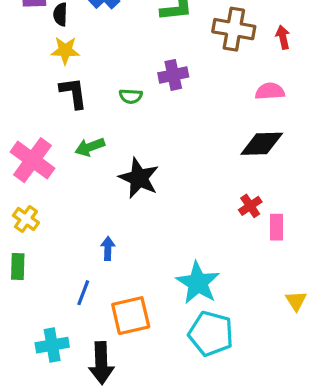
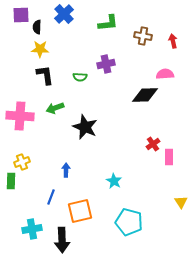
brown cross: (234, 29) -> (143, 36), size x0.7
black diamond: (262, 144) -> (145, 95), moved
pink cross: (32, 160) -> (20, 116), turned -32
yellow cross: (26, 219) -> (22, 162), moved, turned 35
cyan star: (198, 283) -> (114, 181), moved, size x0.6

